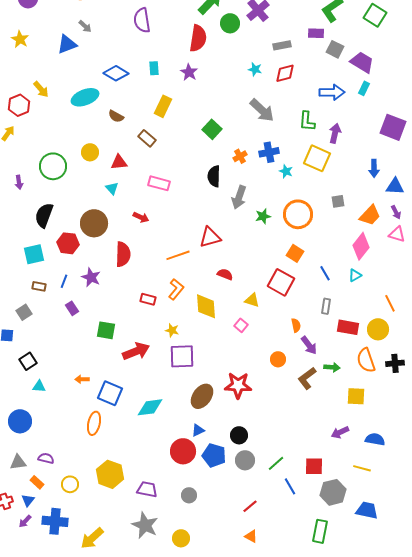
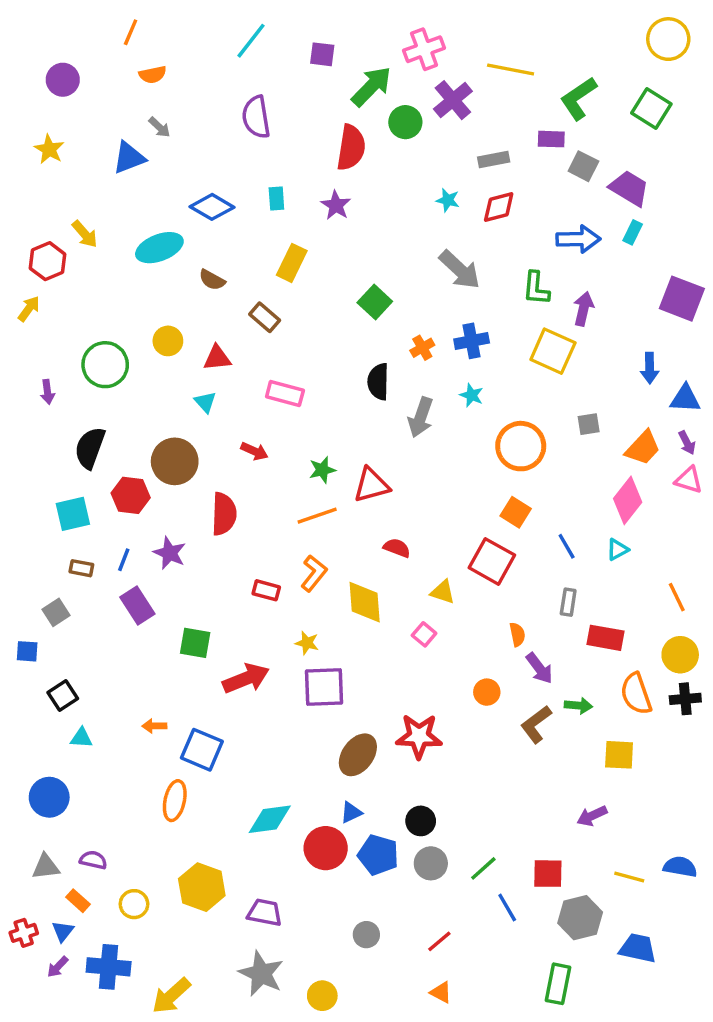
cyan star: (286, 171) -> (472, 395), moved
green star: (263, 216) -> (322, 470), moved
purple rectangle: (72, 308) -> (137, 606), size x1.5
yellow circle: (378, 329) -> (680, 655), moved
cyan diamond: (150, 407) -> (270, 819), moved
blue semicircle: (375, 439) -> (680, 867), moved
gray circle: (189, 495) -> (366, 935), moved

